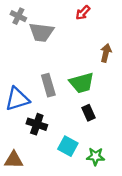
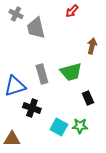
gray trapezoid: (41, 32) -> (36, 28), turned 70
black rectangle: (89, 113) -> (88, 98), moved
green star: (95, 156) -> (80, 126), moved

